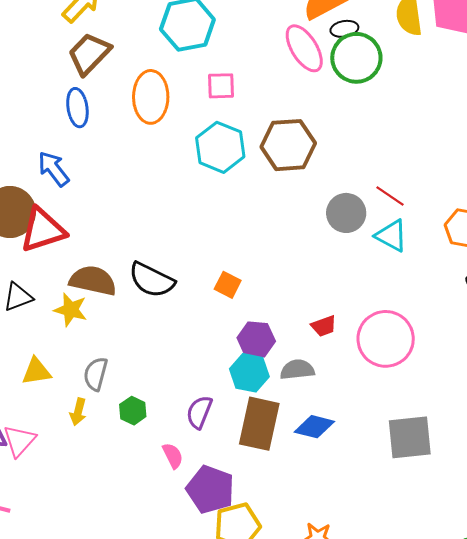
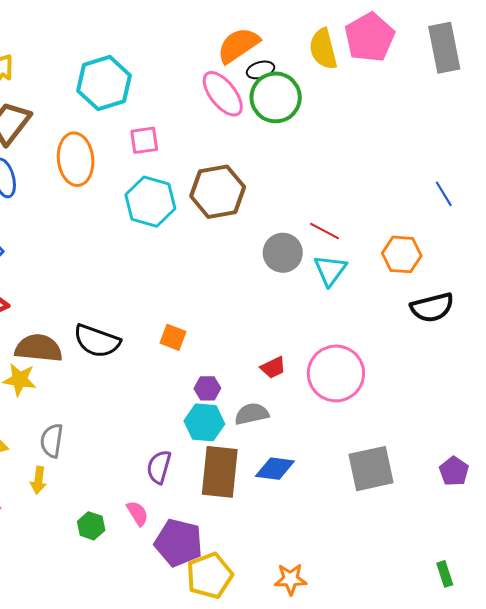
cyan triangle: (391, 236) -> (330, 270), turned 45
purple hexagon: (256, 339) -> (207, 388), size x0.7
green hexagon: (133, 411) -> (91, 526), moved

